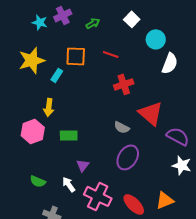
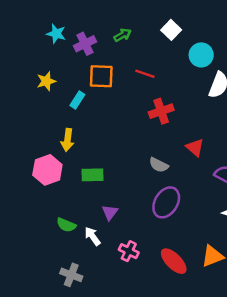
purple cross: (63, 15) -> (85, 44), moved
yellow star: (32, 60) -> (46, 81), size x0.6
red triangle: (151, 113) -> (195, 147), size x0.6
green semicircle: (38, 181) -> (66, 225), moved
pink cross: (98, 196) -> (129, 251), size x0.6

